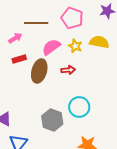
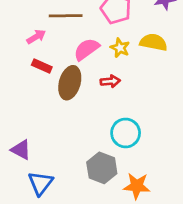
red rectangle: (19, 59) -> (42, 66), turned 40
gray hexagon: (52, 120) -> (102, 168), moved

